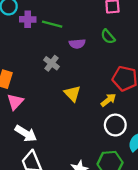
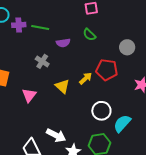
yellow arrow: (108, 100) -> (86, 78), moved
pink triangle: (15, 102) -> (29, 95), moved
white arrow: (26, 134) -> (56, 135), moved

